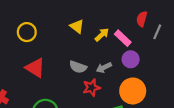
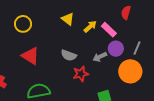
gray line: (157, 32) -> (137, 48), moved
gray arrow: (104, 68) -> (100, 57), moved
orange circle: (133, 91) -> (130, 71), moved

